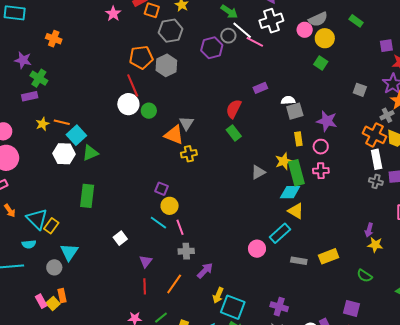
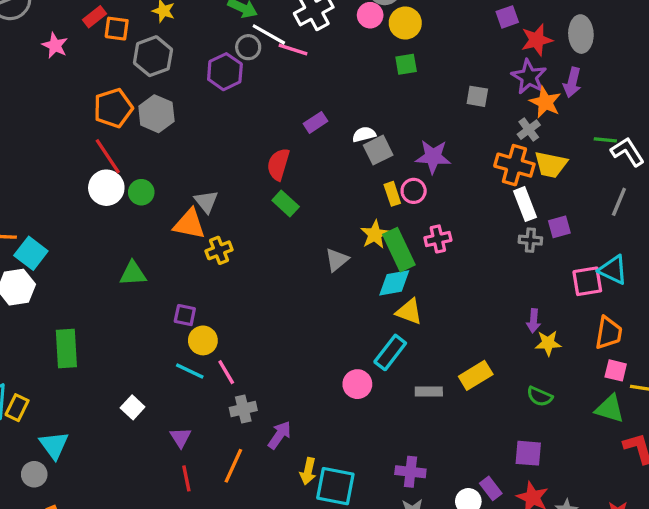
green square: (321, 63) -> (406, 64), turned -32
pink circle: (321, 147) -> (414, 191), moved
green triangle: (90, 153) -> (133, 274), moved, turned 30

